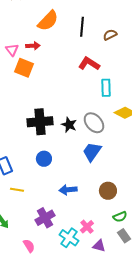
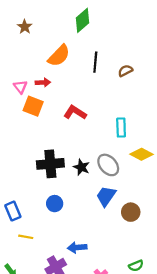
red L-shape: (89, 64) -> (75, 112), moved
blue arrow: (68, 190) -> (77, 247), moved
brown circle: (108, 191) -> (131, 212), moved

